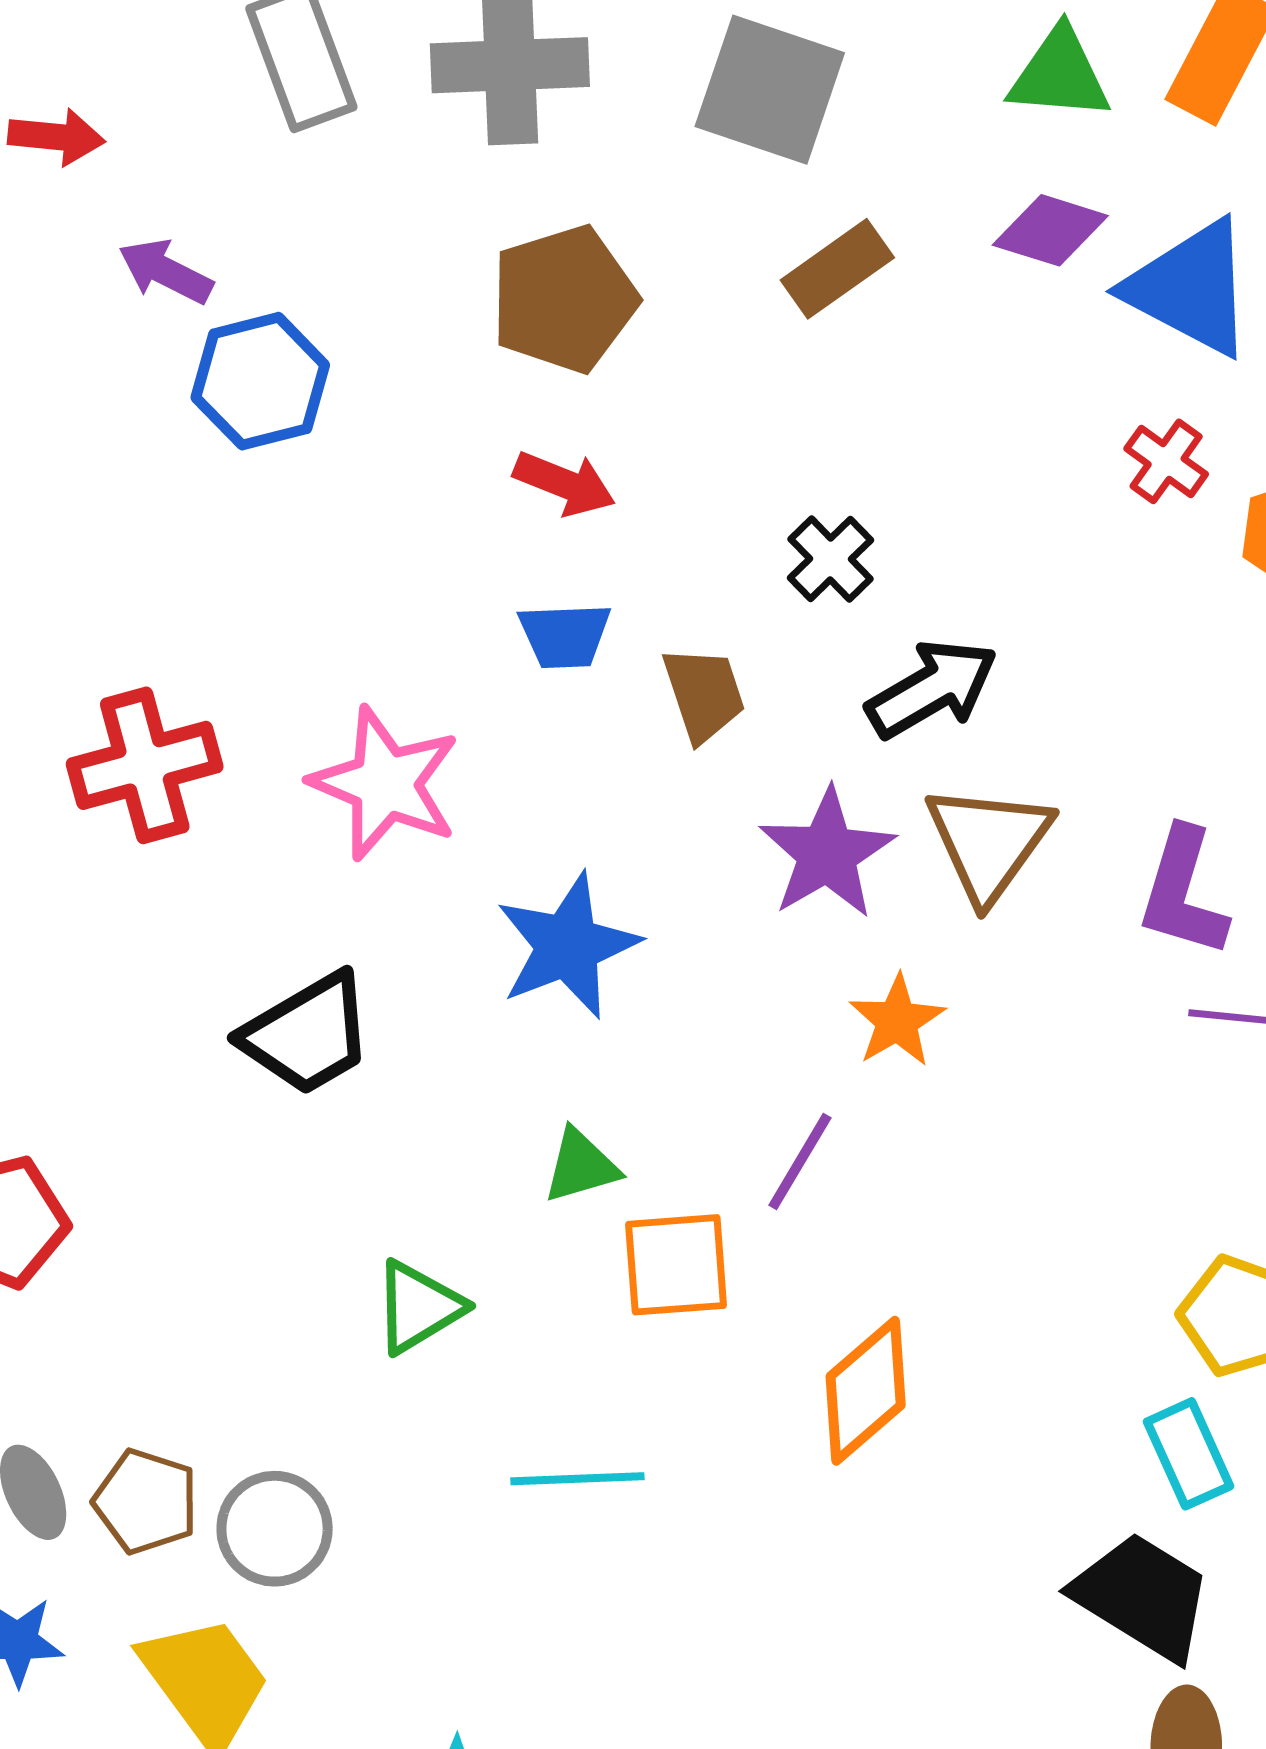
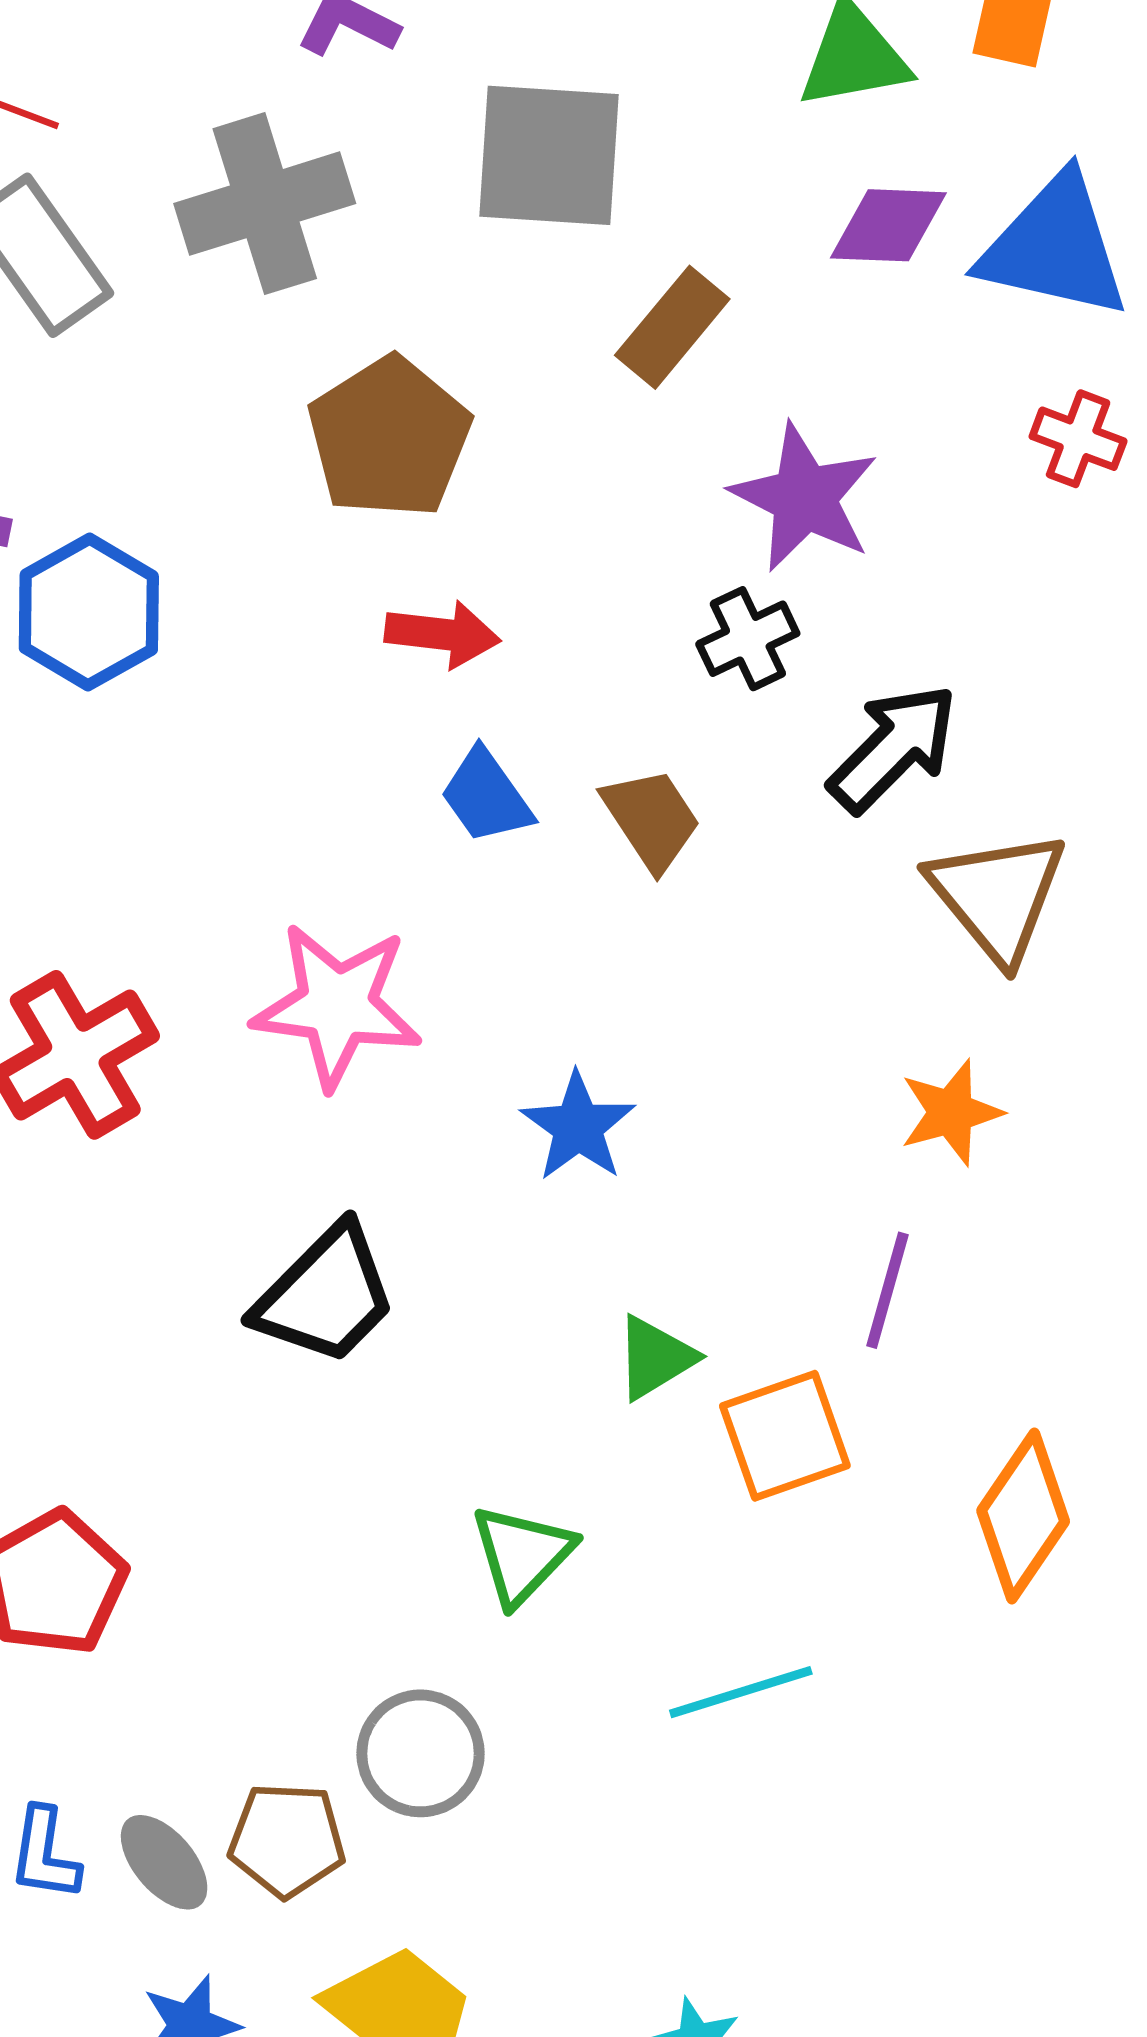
black cross: (830, 559) -> (748, 639), turned 34
blue trapezoid: (565, 635) -> (486, 796), turned 72
purple star: (827, 854) -> (804, 498), moved
blue star: (568, 946) -> (578, 1127), size x0.7
orange star: (897, 1021) -> (951, 1112), turned 30
gray circle: (275, 1529) -> (421, 1753), moved

